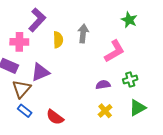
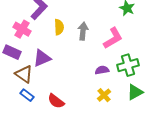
gray arrow: (83, 33) -> (83, 31), moved
pink cross: (19, 42) -> (22, 29), turned 30
green cross: (130, 79) -> (128, 65), size x1.5
brown triangle: (21, 89) -> (24, 74), turned -36

